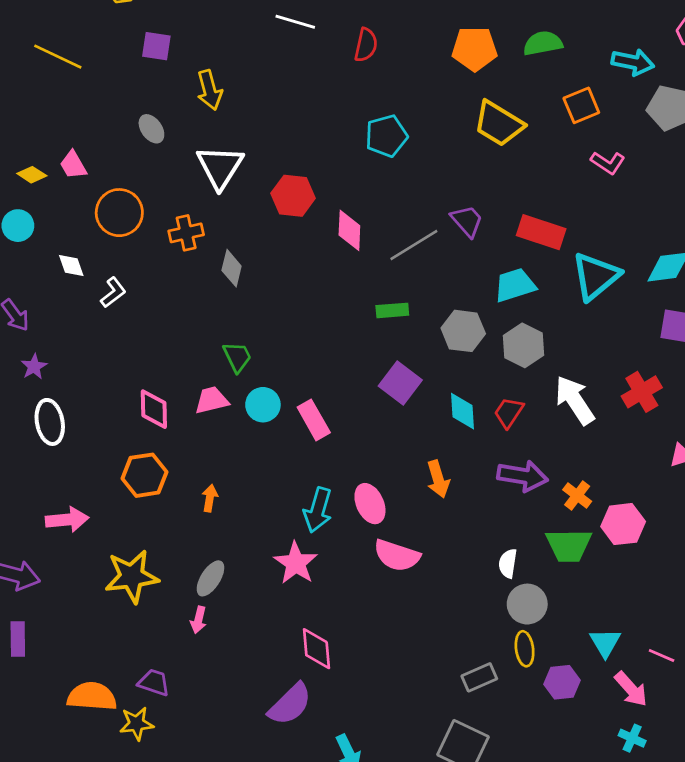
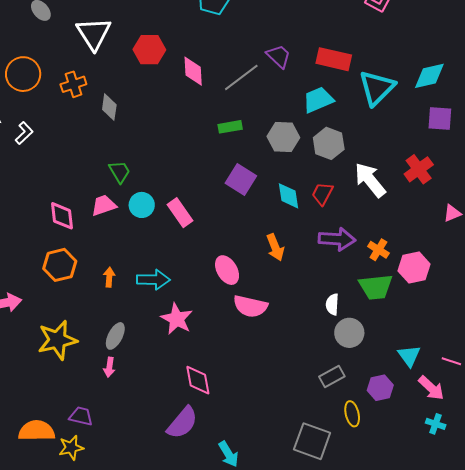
cyan arrow: (318, 510) -> (153, 280), moved, turned -100
yellow ellipse: (525, 649) -> (352, 414), moved
gray rectangle: (479, 677) -> (332, 376), moved

